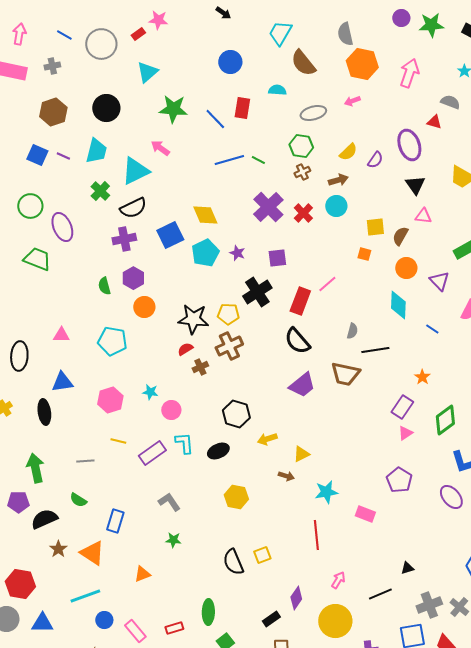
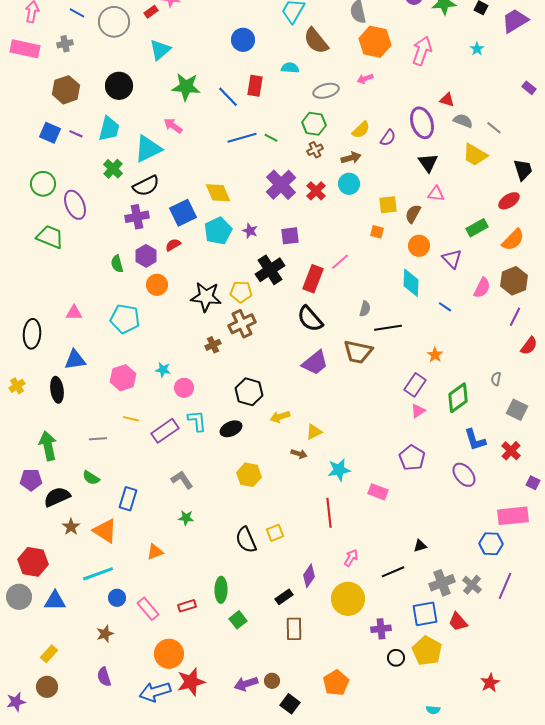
gray semicircle: (450, 102) -> (463, 121), moved
red semicircle: (185, 349) -> (173, 245), moved

